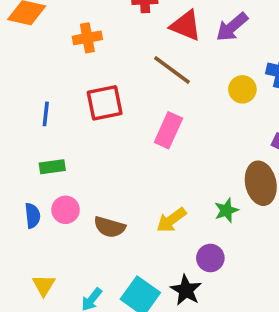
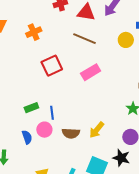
blue line: (46, 114) -> (52, 113), moved
pink rectangle: (168, 130) -> (91, 72), turned 48
yellow arrow: (171, 220) -> (97, 130), moved

